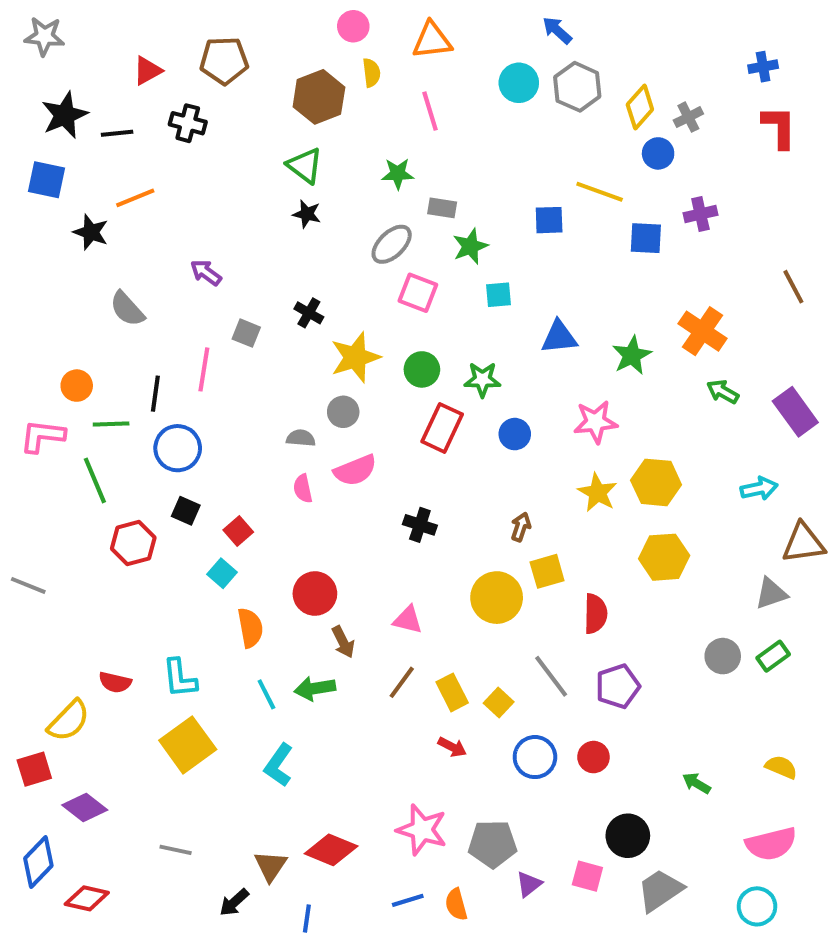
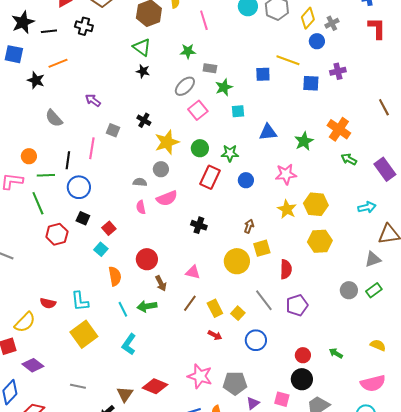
pink square: (418, 293) -> (198, 110), turned 30
red circle: (593, 757) -> (303, 355), moved

